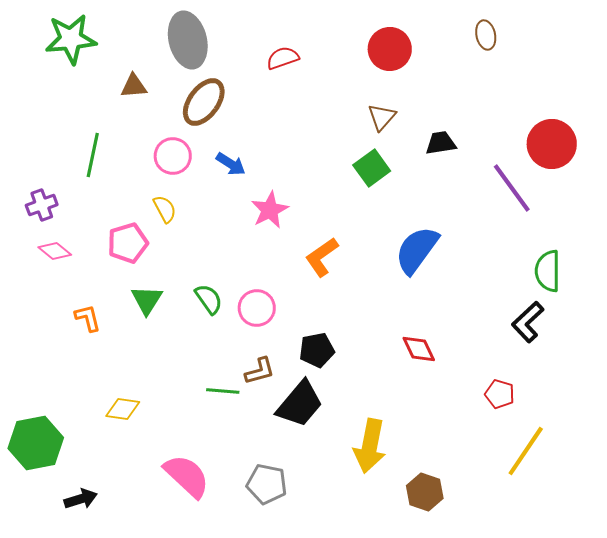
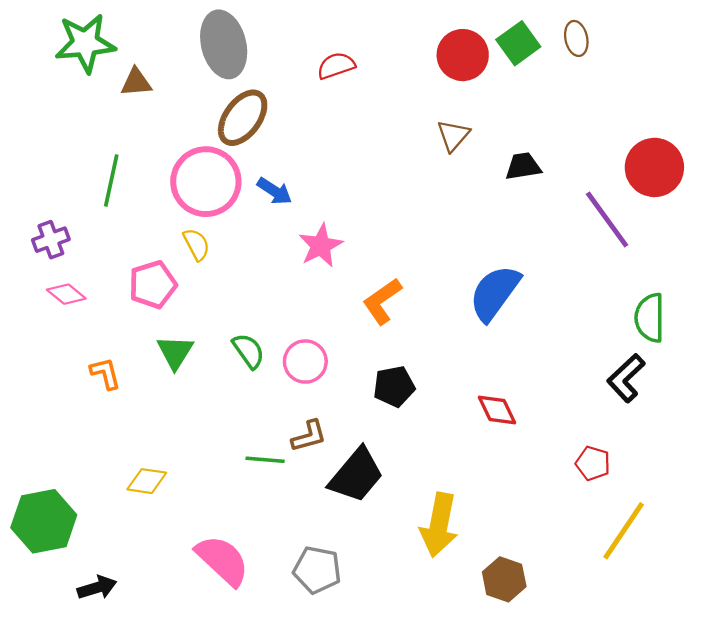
brown triangle: (134, 86) -> (136, 82), moved
pink circle: (173, 156) -> (206, 182), size x1.6
green square: (372, 168) -> (518, 43), moved
black pentagon: (317, 350) -> (394, 386), moved

